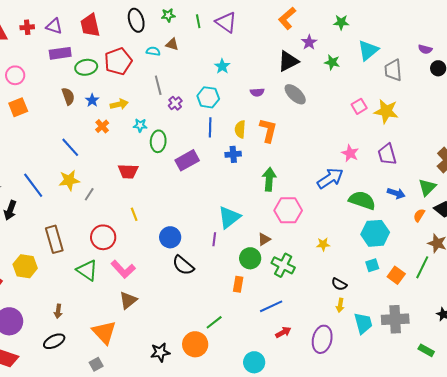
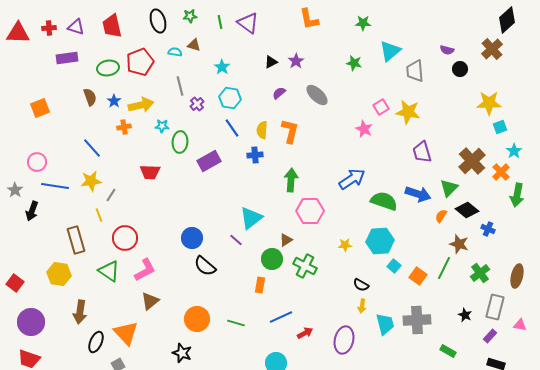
orange L-shape: (287, 18) -> (309, 19), turned -60
purple star: (309, 42) -> (296, 61), moved
purple rectangle: (60, 53) -> (67, 58), moved
black triangle: (288, 61) -> (271, 62), moved, size x0.6
cyan star: (222, 66) -> (222, 67), moved
pink circle: (15, 75) -> (37, 162), moved
purple semicircle: (257, 92) -> (279, 93), turned 144
yellow arrow: (119, 104) -> (141, 105), size x1.4
orange cross: (102, 126) -> (124, 127), turned 32
blue line: (210, 127) -> (232, 128), turned -36
pink star: (350, 153) -> (364, 129), moved
purple trapezoid: (387, 154) -> (422, 152), moved
blue line: (33, 185) -> (55, 186), turned -44
blue arrow: (396, 193) -> (418, 194), size x1.4
yellow line: (134, 214) -> (99, 215), moved
cyan hexagon: (375, 233) -> (380, 241), moved
purple line: (214, 239) -> (236, 240), turned -56
cyan square: (372, 265) -> (394, 266), turned -32
yellow hexagon: (25, 266) -> (59, 274), moved
pink L-shape: (123, 269) -> (145, 270), turned -75
blue line: (271, 306) -> (281, 317), moved
brown arrow: (58, 311) -> (80, 312), size x1.6
green line: (214, 322) -> (236, 323), turned 54
black ellipse: (54, 341) -> (96, 342), moved, turned -40
orange circle: (195, 344) -> (197, 319), moved
black star: (160, 352) -> (182, 353), turned 30

